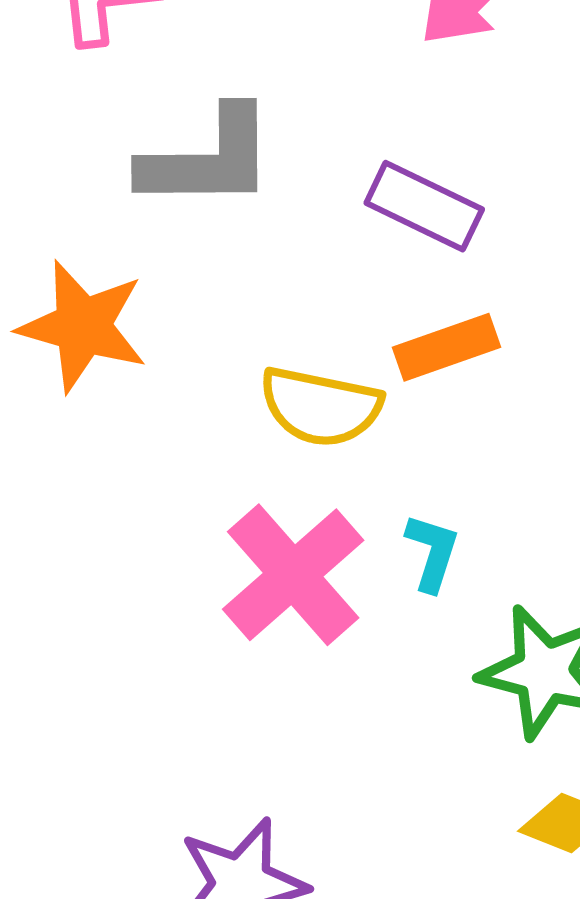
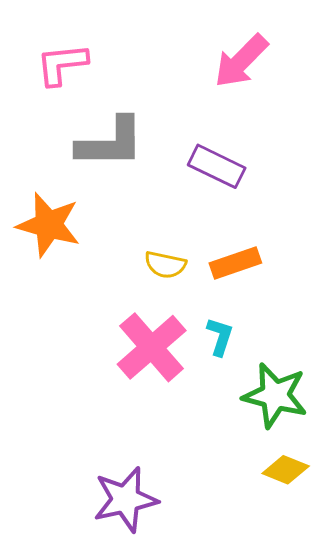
orange rectangle: (446, 347) -> (235, 263), moved
yellow semicircle: (321, 407) -> (165, 265), size x0.7

